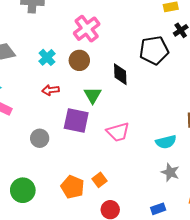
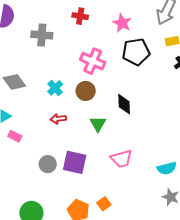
pink cross: (87, 29) -> (93, 61), turned -30
black pentagon: (154, 50) -> (136, 52), moved
purple square: (76, 120) -> (75, 162), moved

